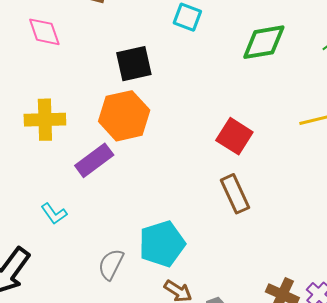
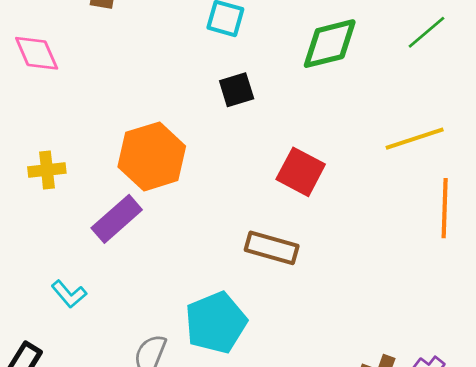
black square: (134, 64) -> (237, 90), moved, size x0.7
yellow cross: (45, 120) -> (47, 170), size x0.7
brown rectangle: (235, 194) -> (272, 248), moved, turned -45

